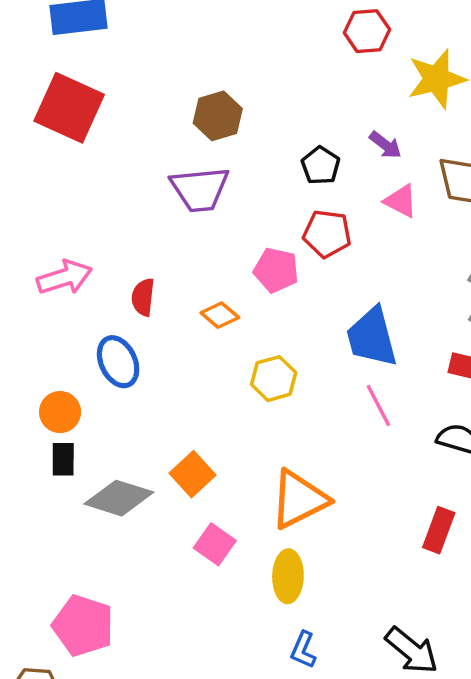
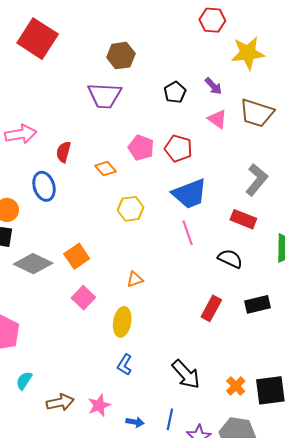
red pentagon: (327, 234) -> (178, 148), moved
blue trapezoid: (372, 337) -> (190, 194), turned -105
orange triangle: (299, 499) -> (135, 279), size x0.5

